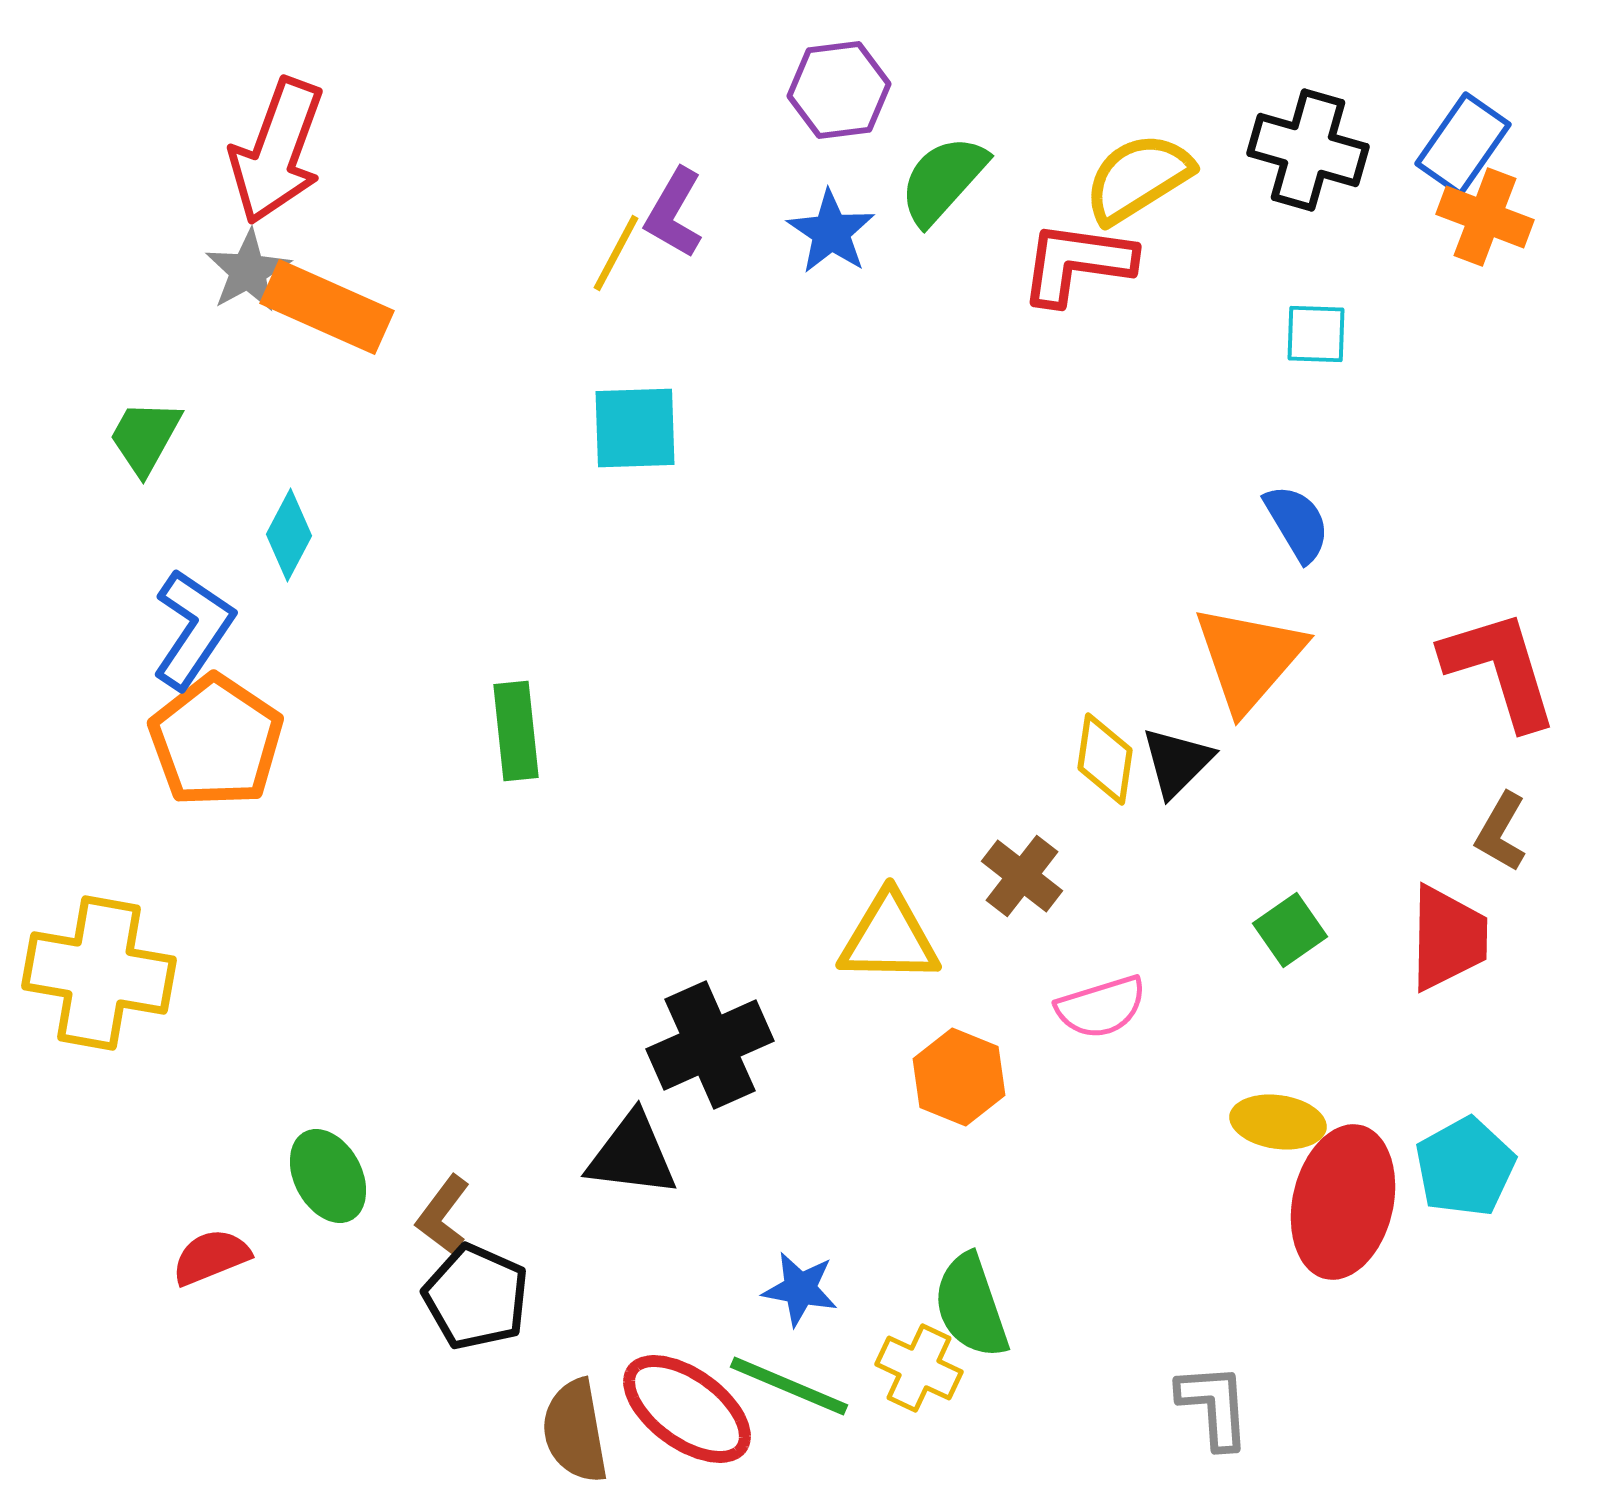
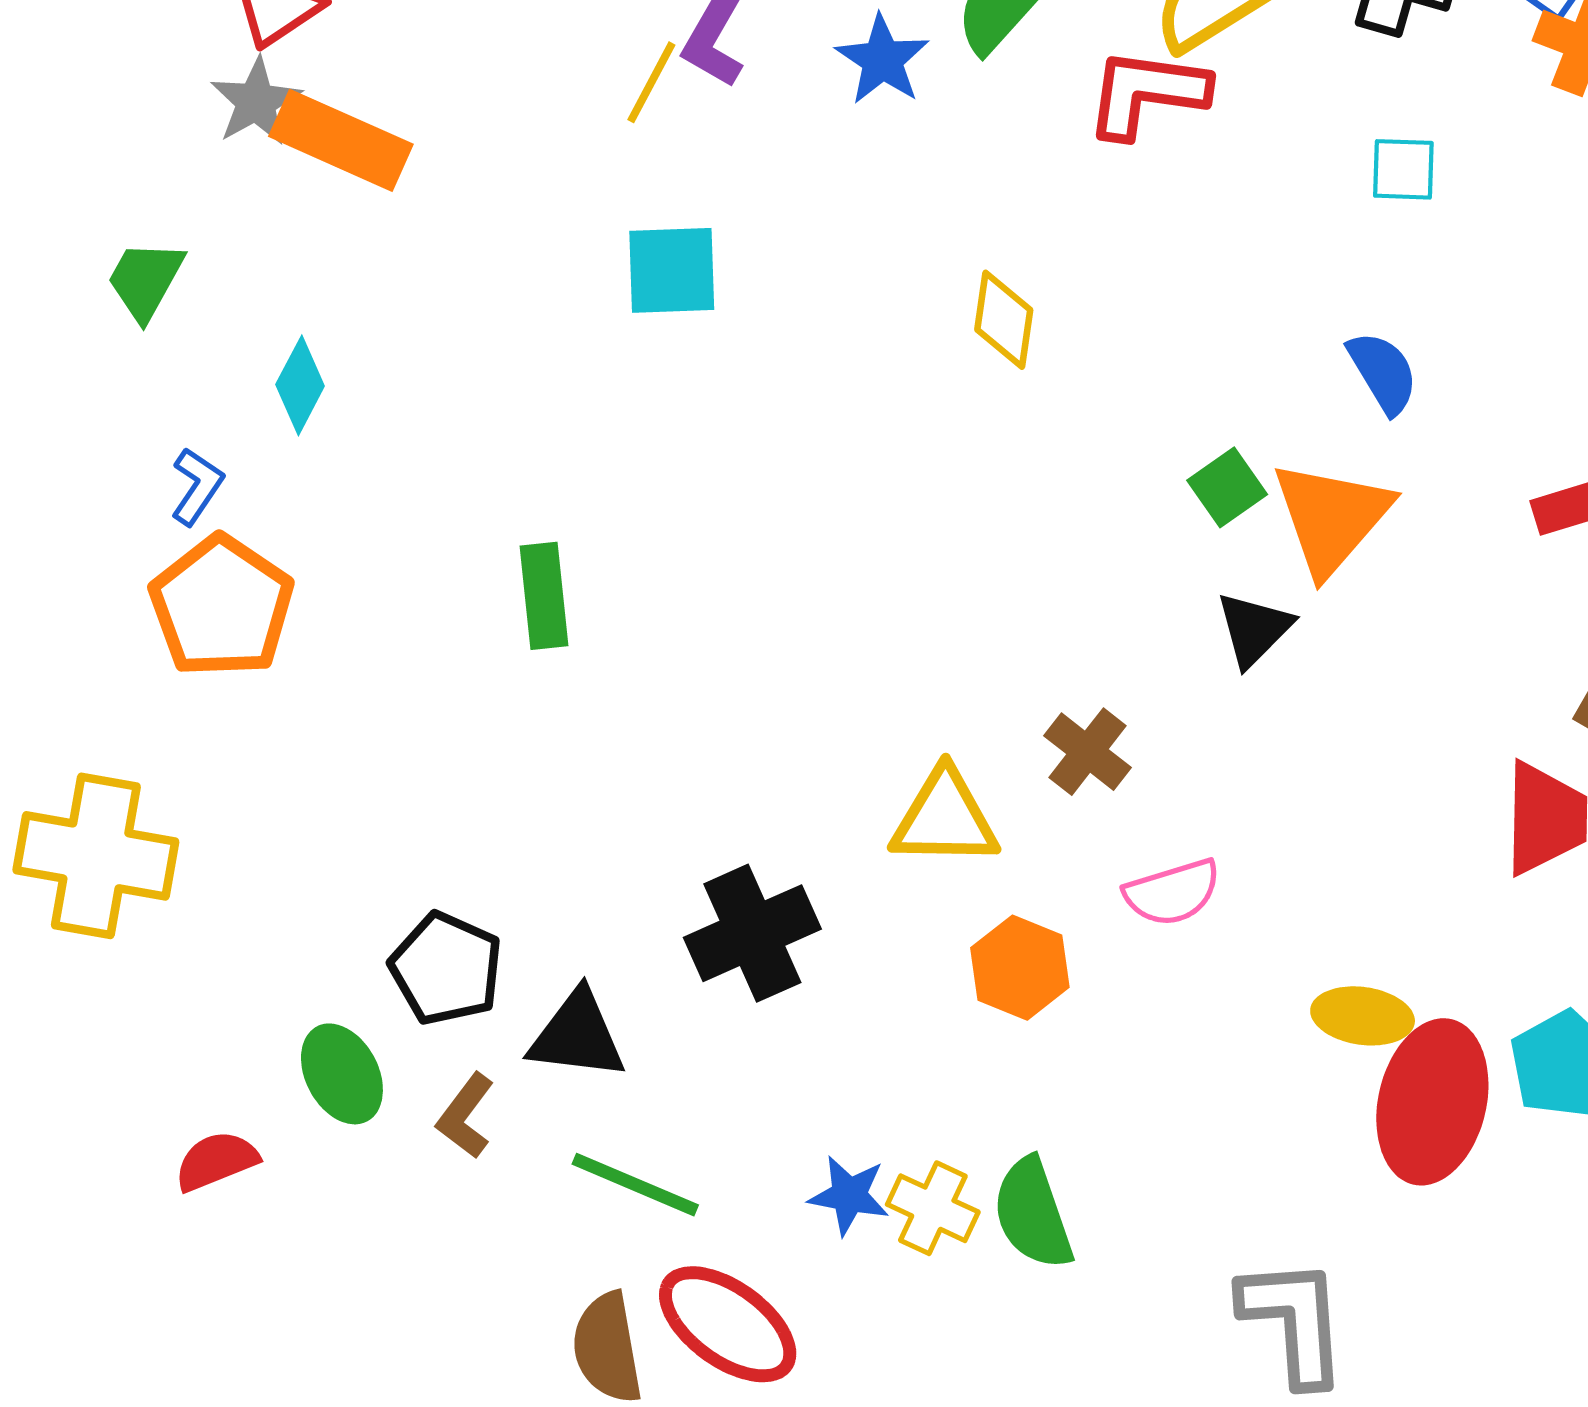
blue L-shape: (193, 629) -> (197, 486), size x0.6
yellow diamond: (1105, 759) -> (1004, 320), moved
green square: (1290, 930) -> (1227, 487), moved
black triangle: (632, 1155) -> (577, 1035), moved
black pentagon: (476, 1297) -> (446, 969), moved
yellow cross: (919, 1368) -> (933, 1208), moved
green line: (789, 1386) -> (635, 1185), moved
gray L-shape: (1214, 1406) -> (1294, 1321), size x1.4

